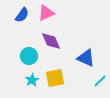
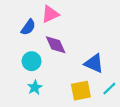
blue semicircle: (22, 15) -> (28, 27), moved
yellow square: (55, 78) -> (81, 91), moved

